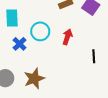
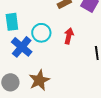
blue cross: (20, 44) -> (22, 47), size x1.5

